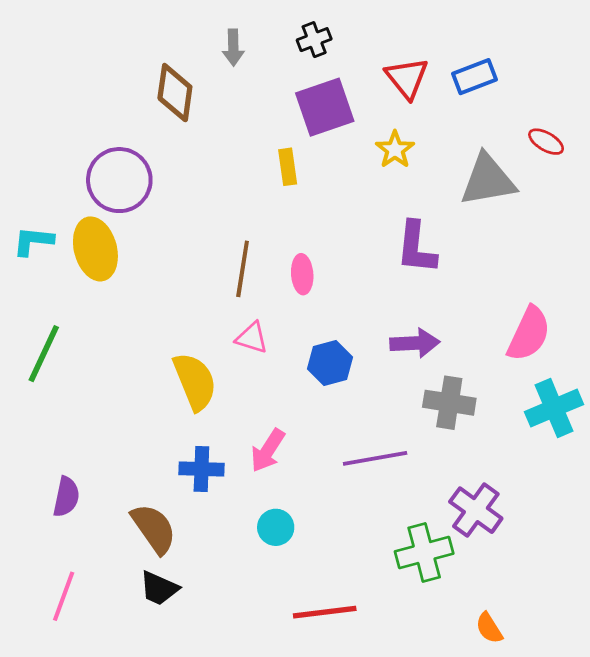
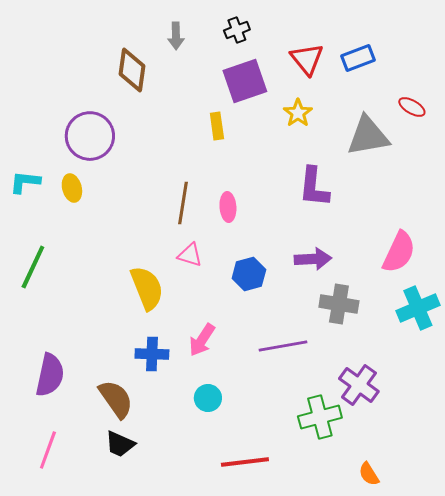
yellow ellipse: (95, 249) -> (72, 188), size x0.6
purple semicircle: (66, 497) -> (50, 375), size x1.4

